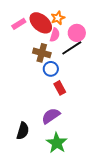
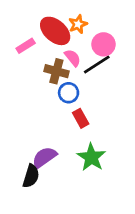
pink rectangle: (19, 24) -> (26, 46), moved
pink semicircle: (55, 35) -> (73, 58), moved, turned -56
purple semicircle: (51, 116) -> (44, 157), moved
green star: (57, 143) -> (91, 157), moved

